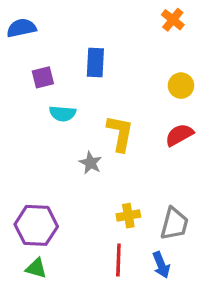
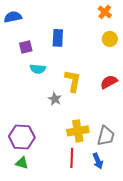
yellow circle: (181, 86) -> (110, 39), moved
yellow cross: (128, 216) -> (78, 131), size x1.5

